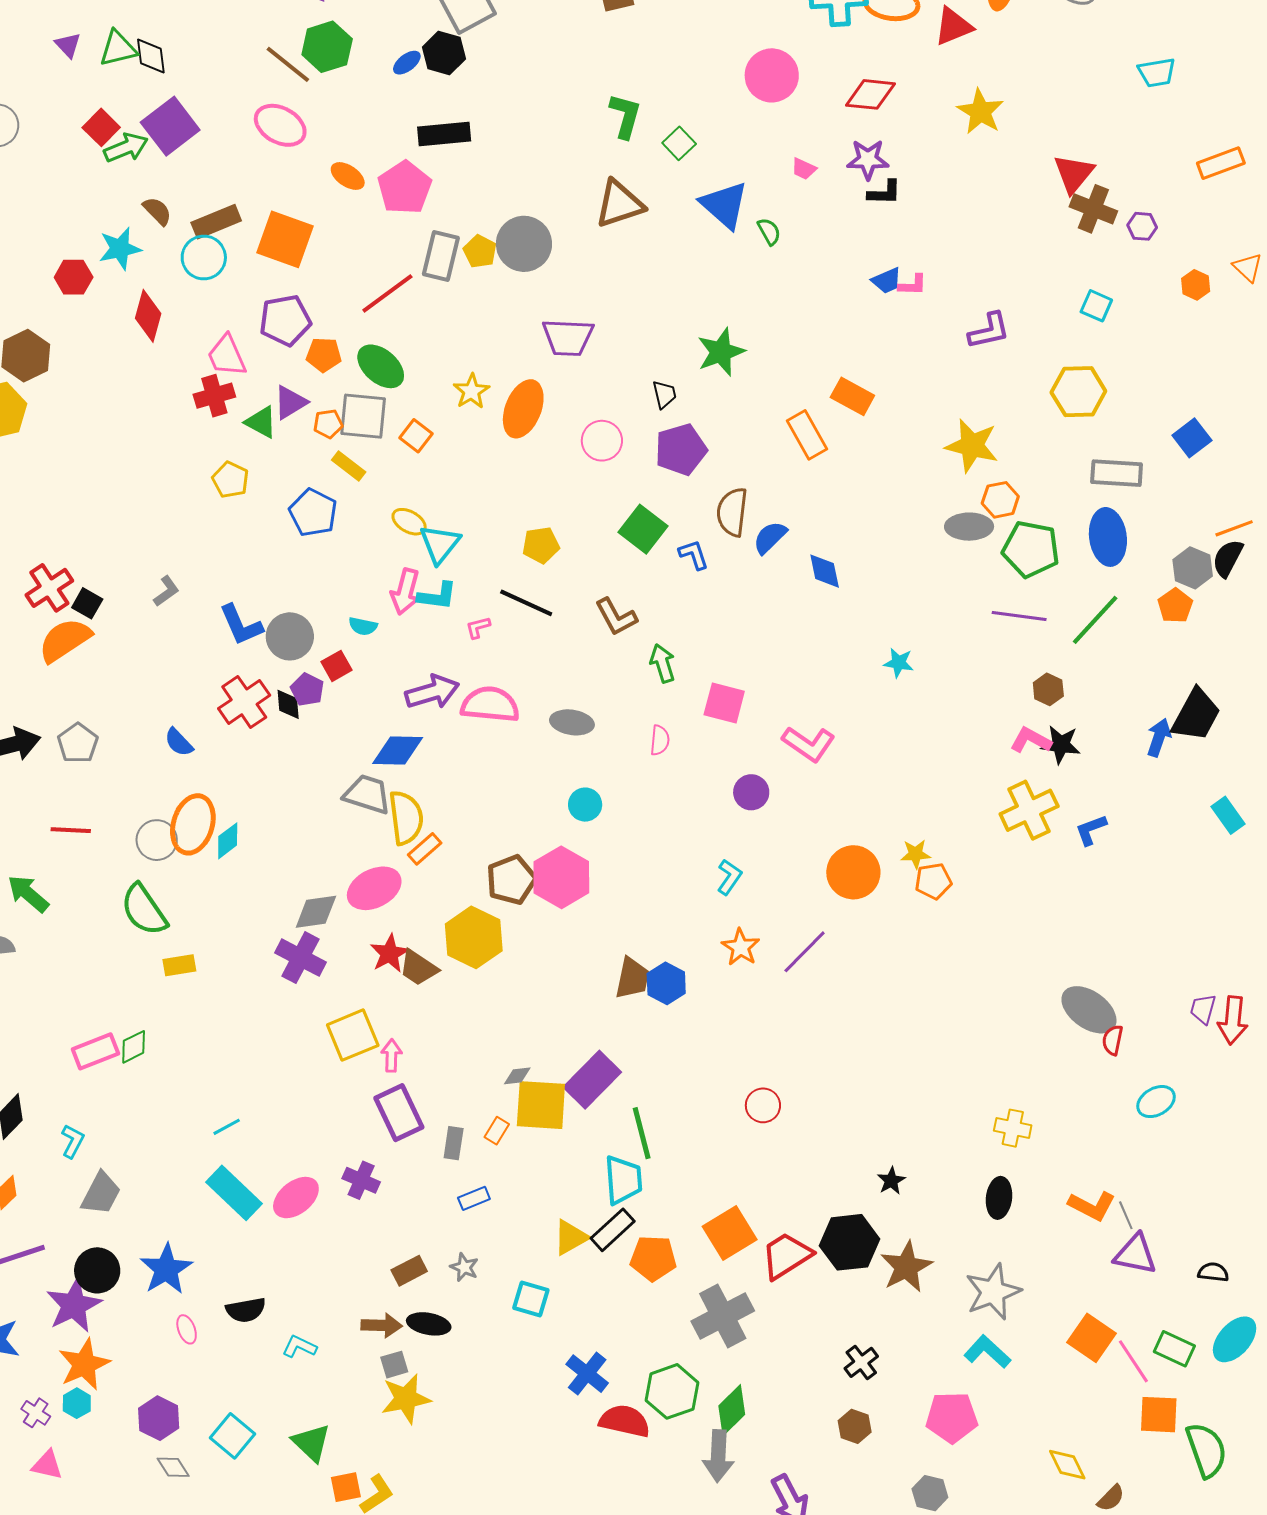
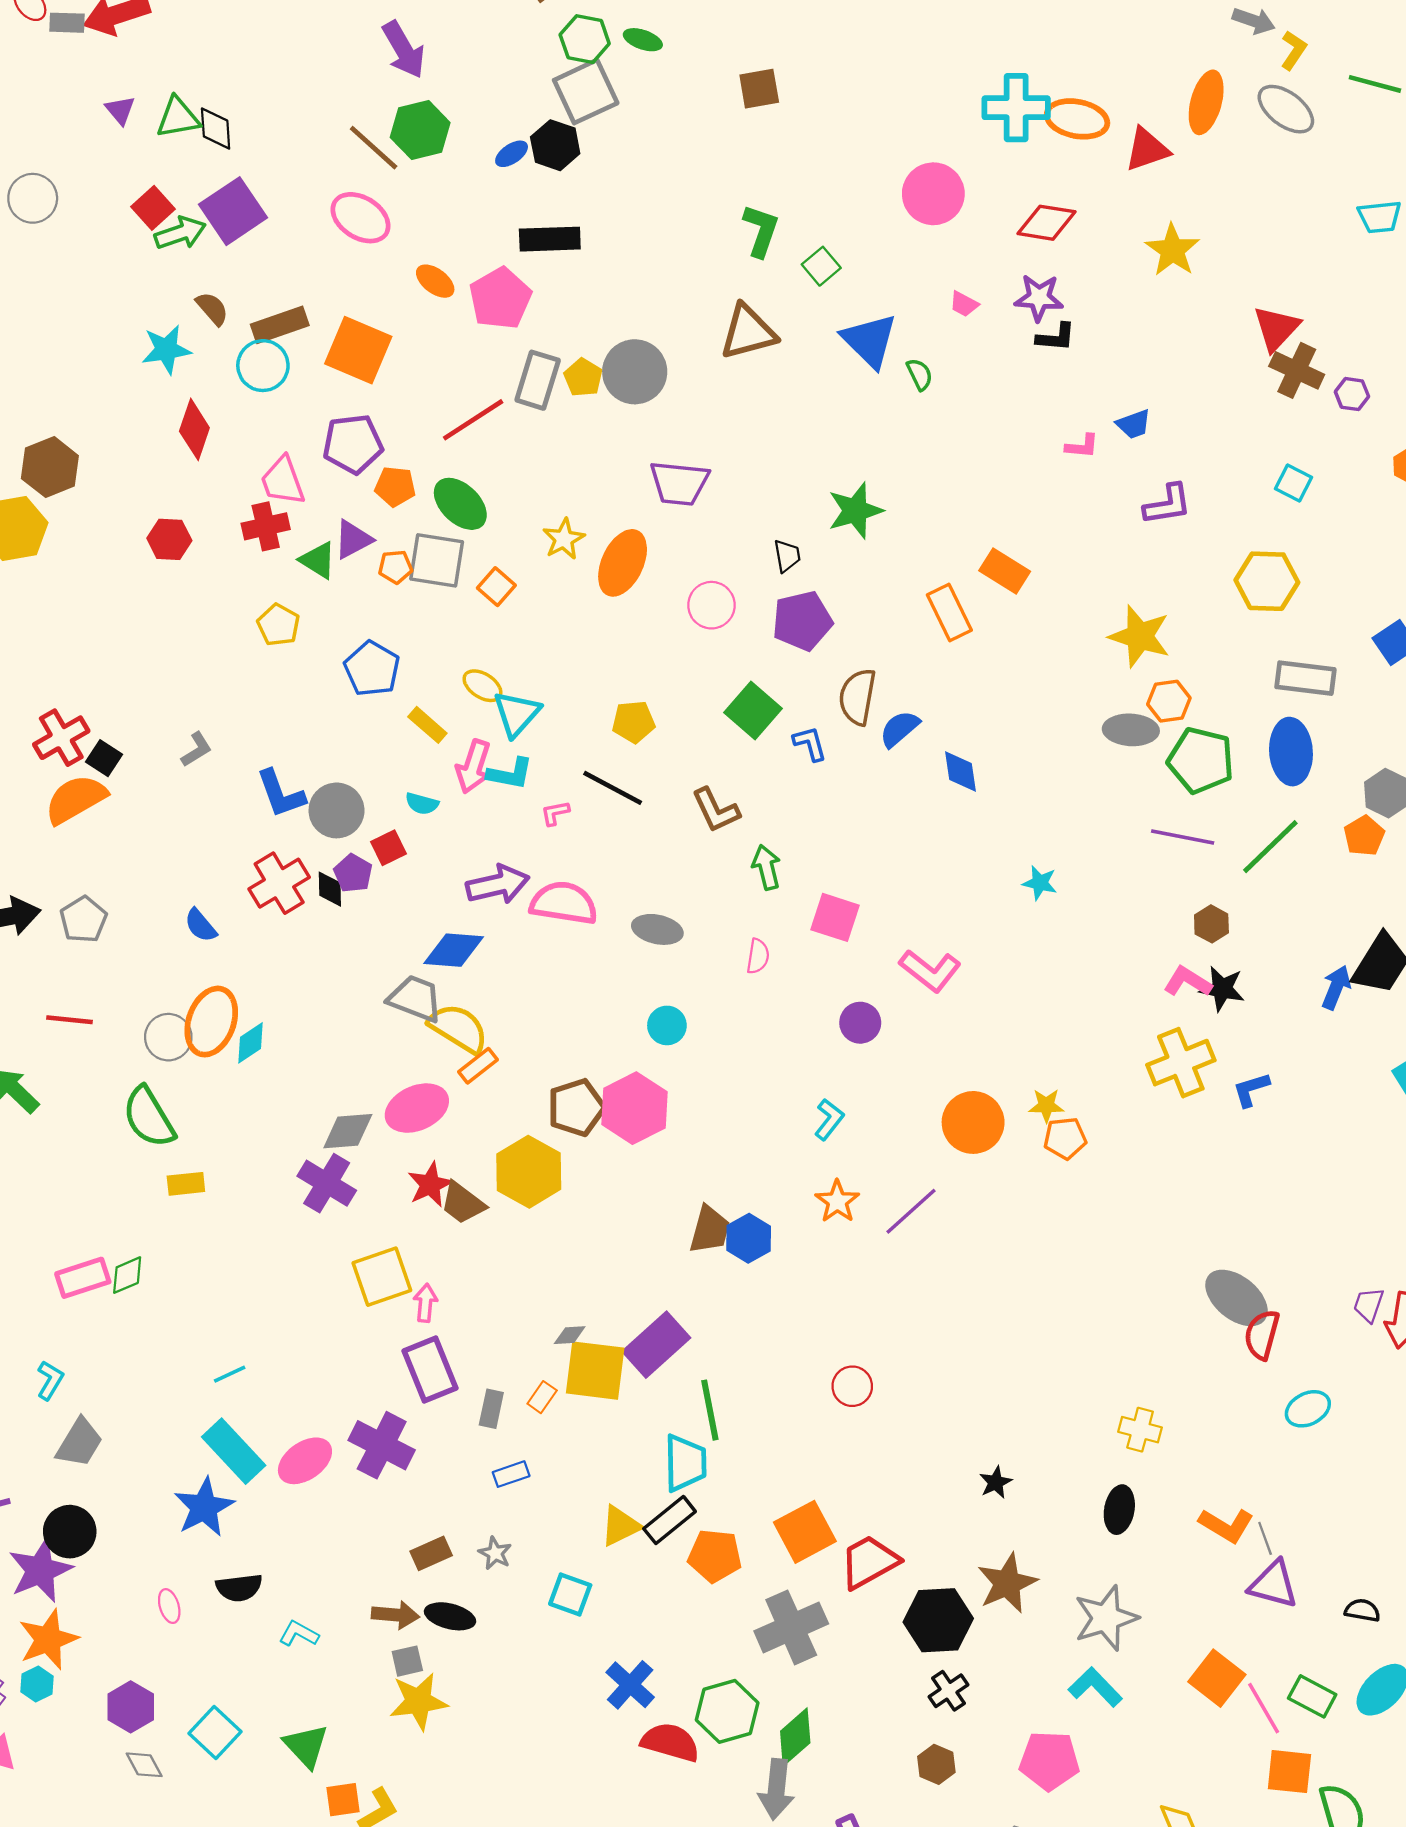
red hexagon: (74, 277) -> (169, 539), moved
blue trapezoid: (887, 281) -> (1134, 424), moved
yellow rectangle: (349, 466) -> (427, 725), moved
yellow semicircle: (406, 818) -> (459, 1028), turned -54
red semicircle: (1113, 1040) -> (1262, 1335), size x1.4
purple cross: (361, 1180) -> (382, 1445), size x1.5
black hexagon: (850, 1242) -> (938, 1620), moved
blue star: (166, 1269) -> (204, 1507), moved

